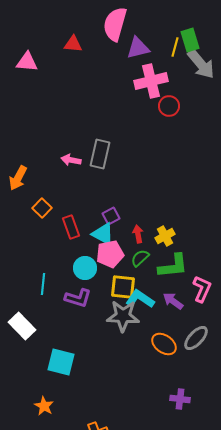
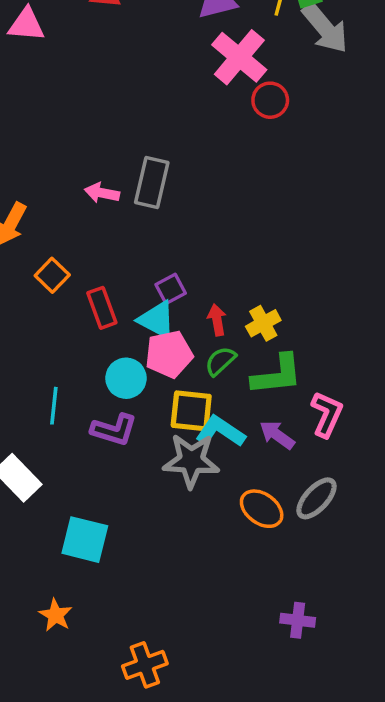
pink cross: (151, 81) -> (239, 57), turned -36
purple cross: (180, 399) -> (298, 620), moved

